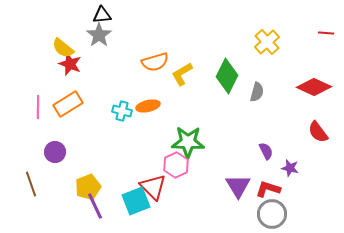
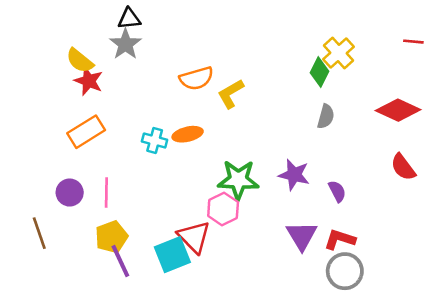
green diamond: (227, 76) -> (319, 72), moved, size x0.7
pink line: (38, 107) -> (106, 193), moved
purple star: (290, 168) -> (294, 175), moved, size x1.4

